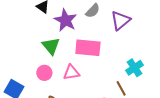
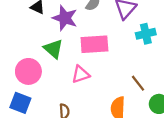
cyan cross: (135, 68) -> (146, 34), moved, turned 30
pink circle: (44, 73) -> (28, 71), moved, size x1.5

